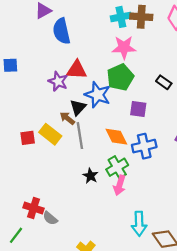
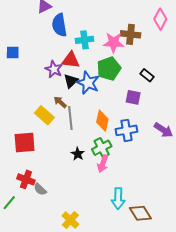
cyan cross: (121, 17) -> (85, 40), moved
brown cross: (141, 17) -> (130, 34), moved
black triangle: (78, 107) -> (71, 81), moved
purple square: (138, 109) -> (133, 97), moved
orange diamond: (116, 137) -> (102, 121), turned 35
red square: (28, 138) -> (25, 142), moved, size x1.6

